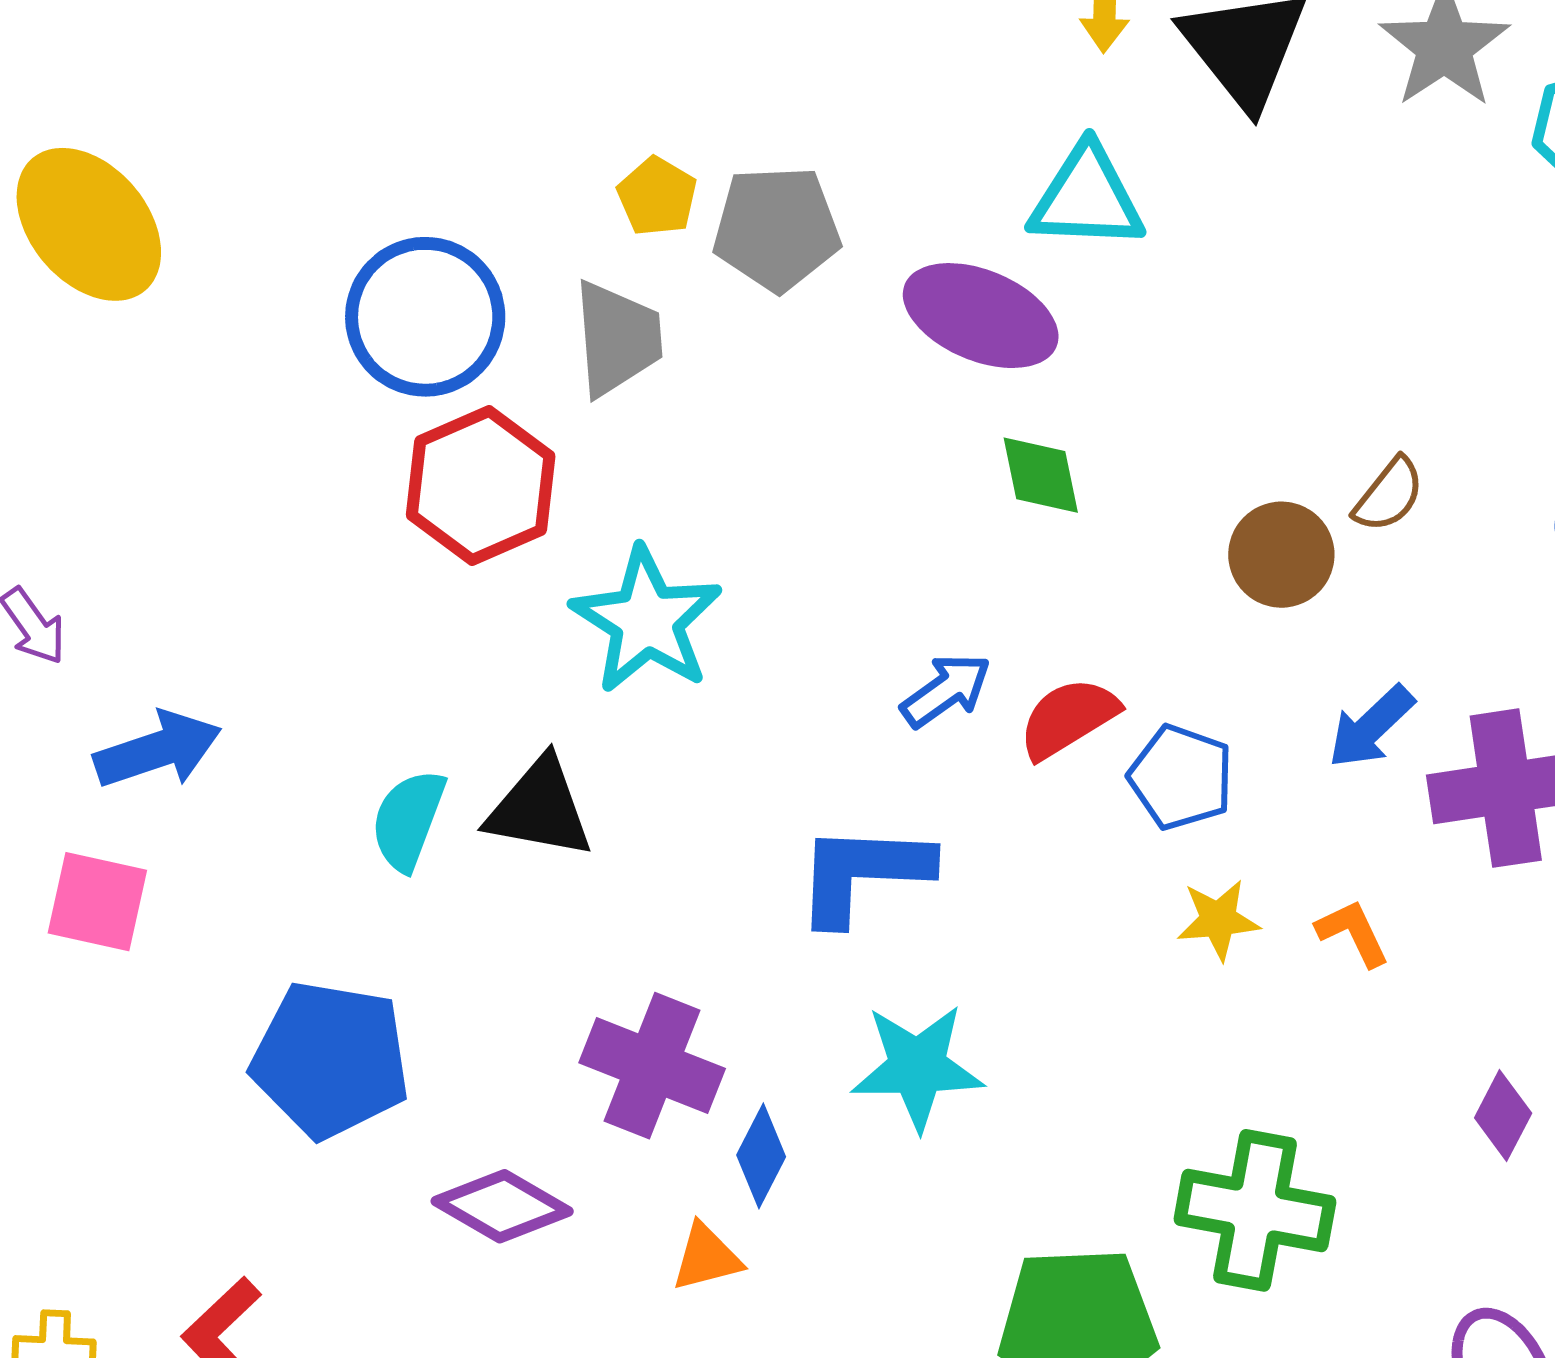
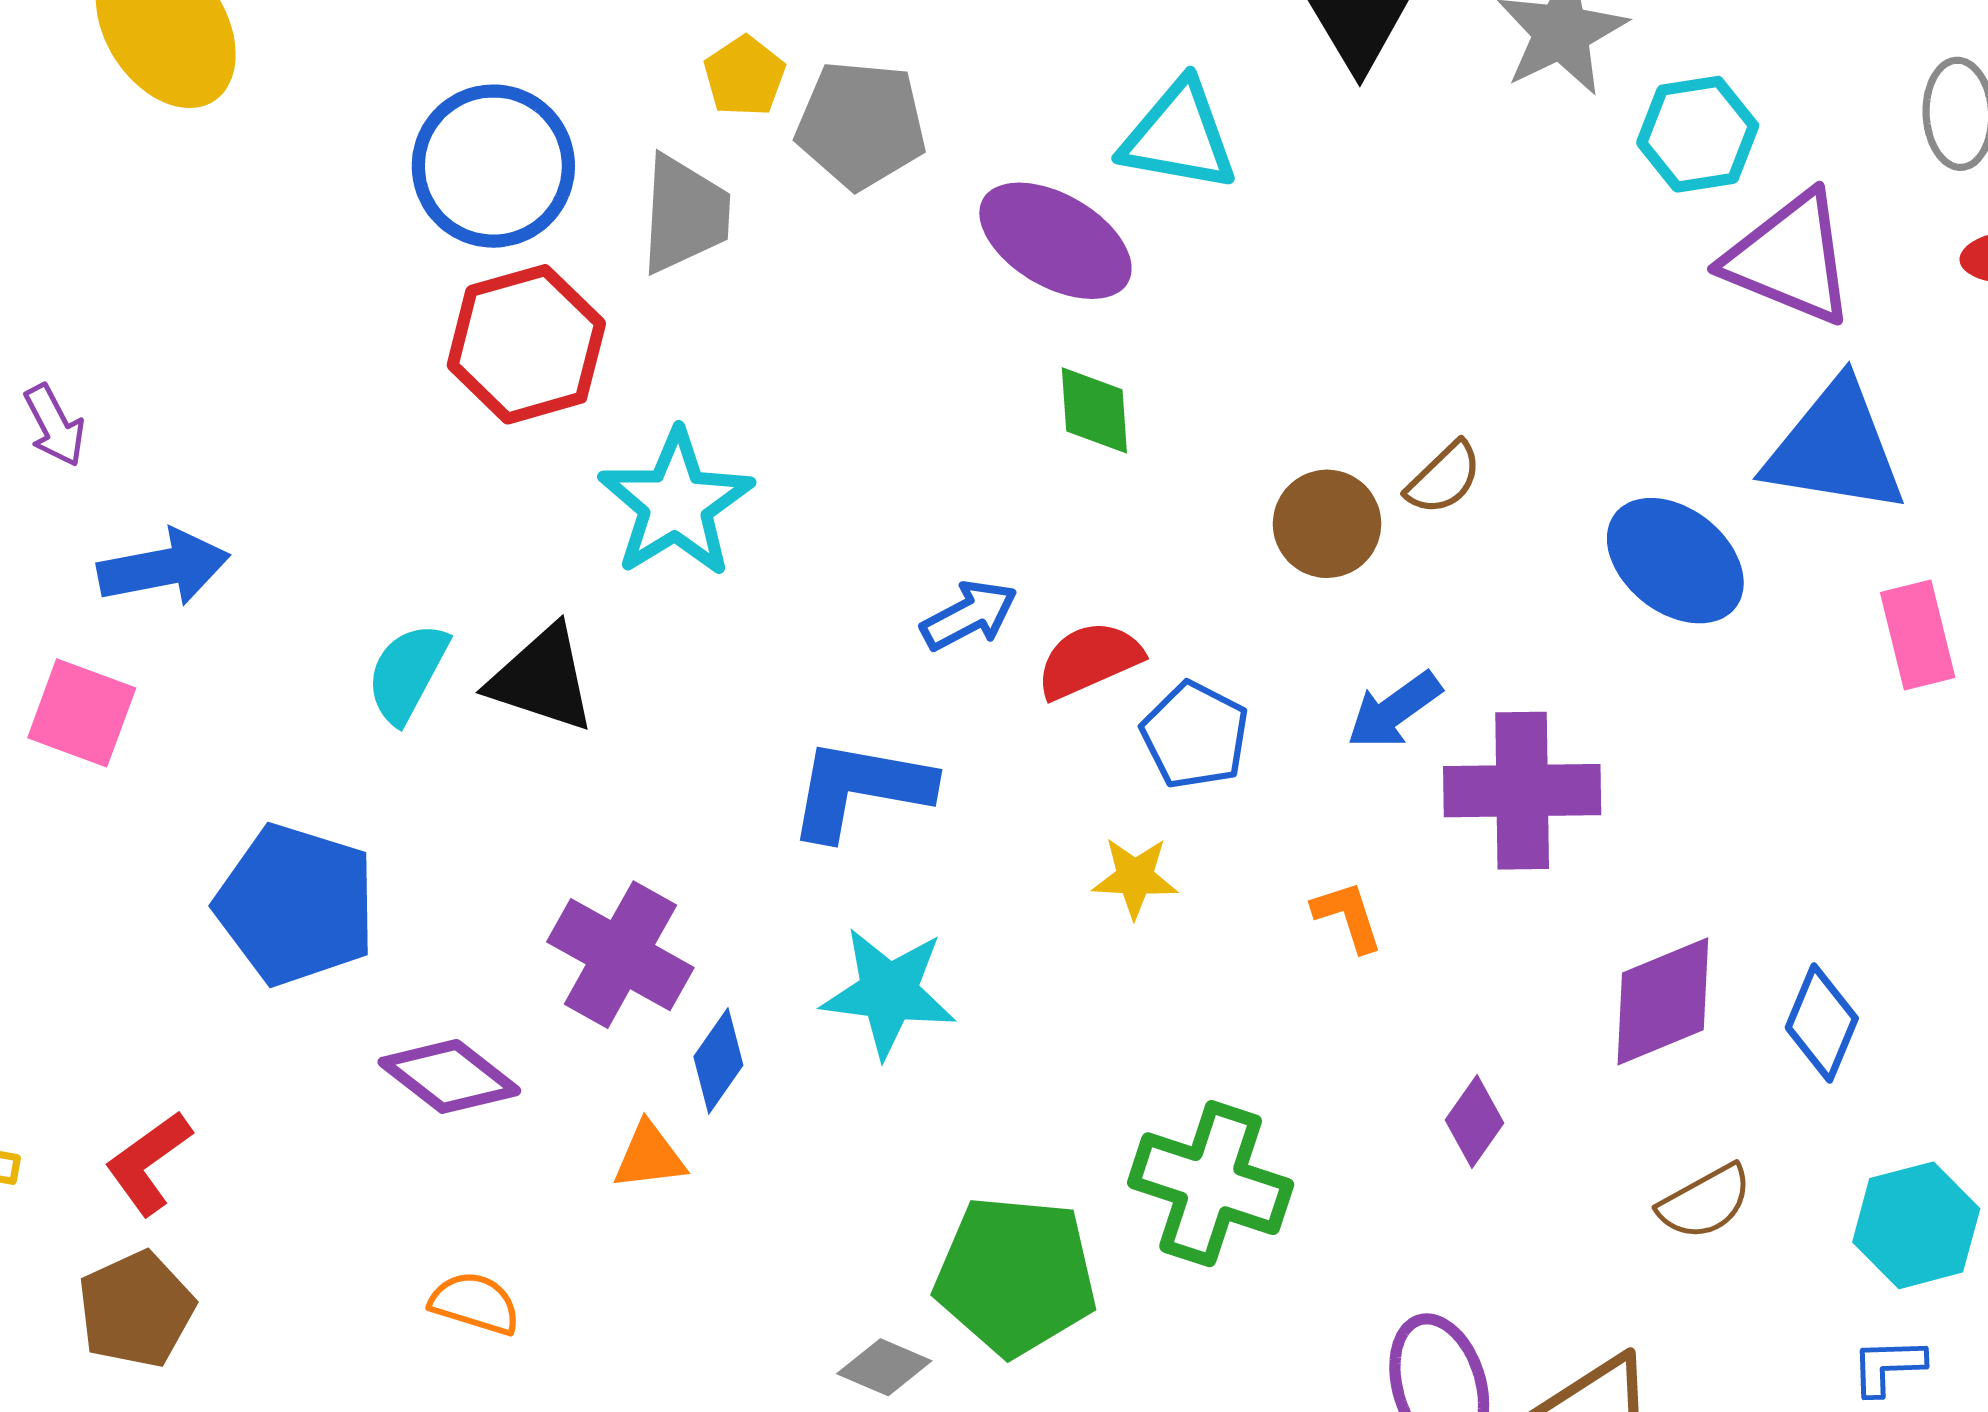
yellow star: (1218, 920) -> (1135, 877), moved

